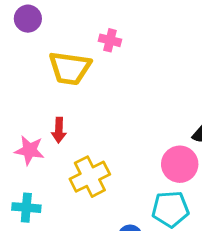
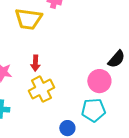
red arrow: (59, 130) -> (35, 63), moved

